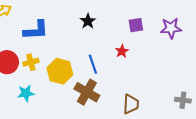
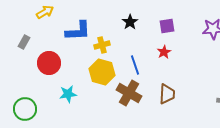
purple square: (136, 25) -> (167, 26), moved
yellow cross: (31, 62) -> (102, 45), moved
brown trapezoid: (131, 104) -> (167, 94), moved

